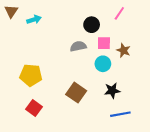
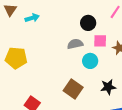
cyan circle: (103, 64) -> (90, 61), moved
yellow pentagon: (31, 75) -> (16, 58), moved

